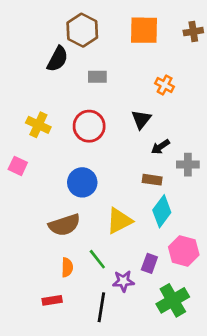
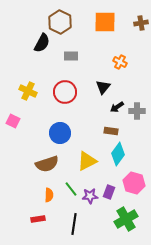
gray cross: (188, 165) -> (137, 111), moved
purple star: (123, 281) -> (90, 196), moved

